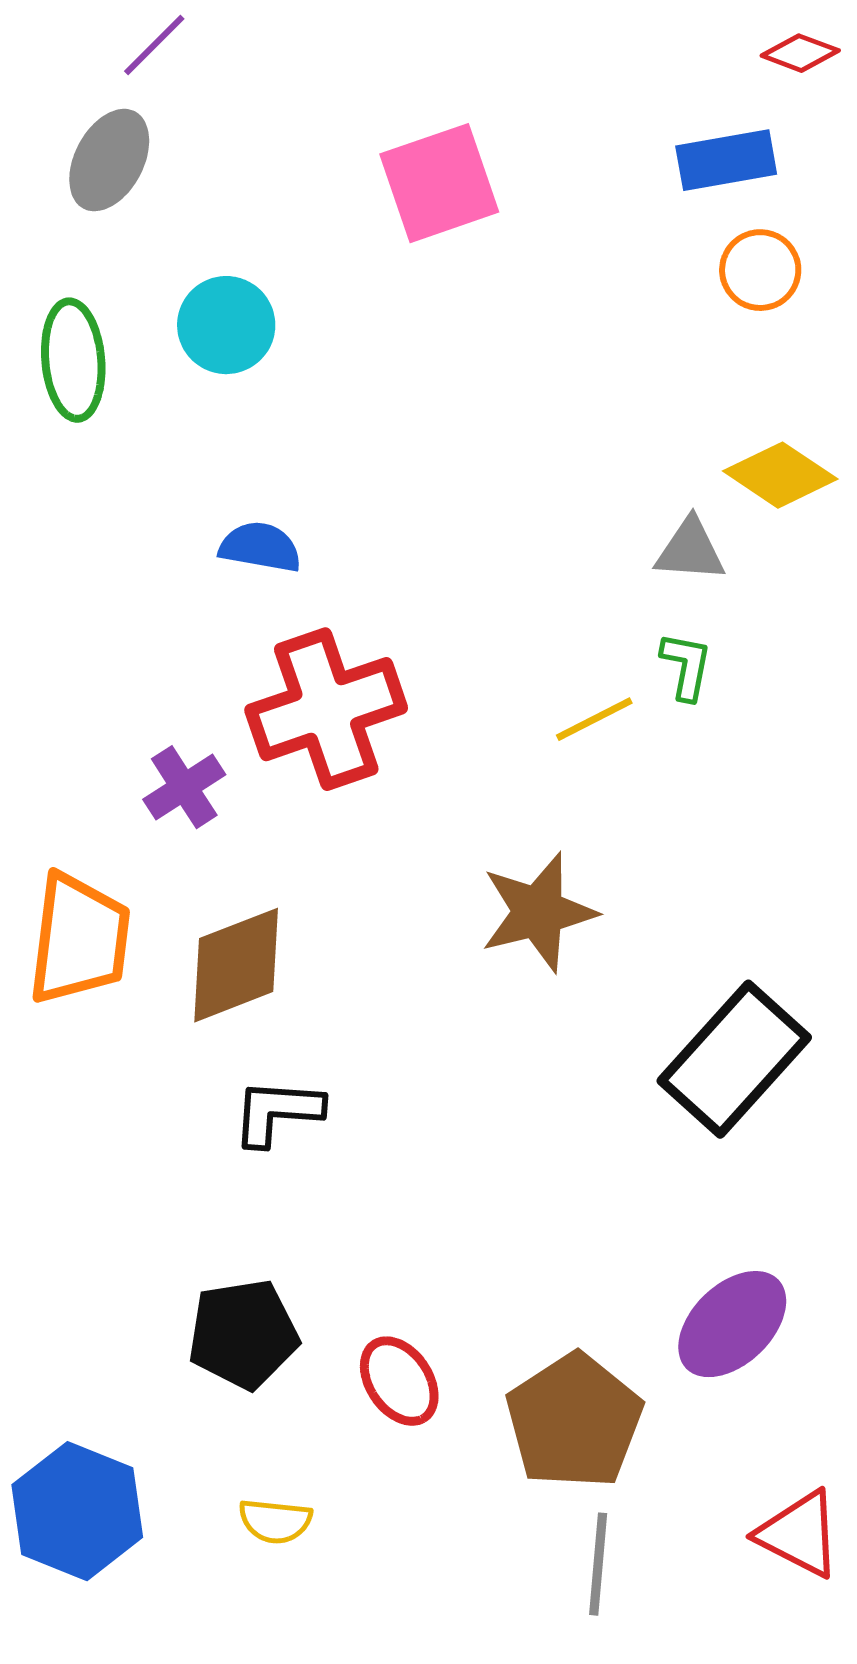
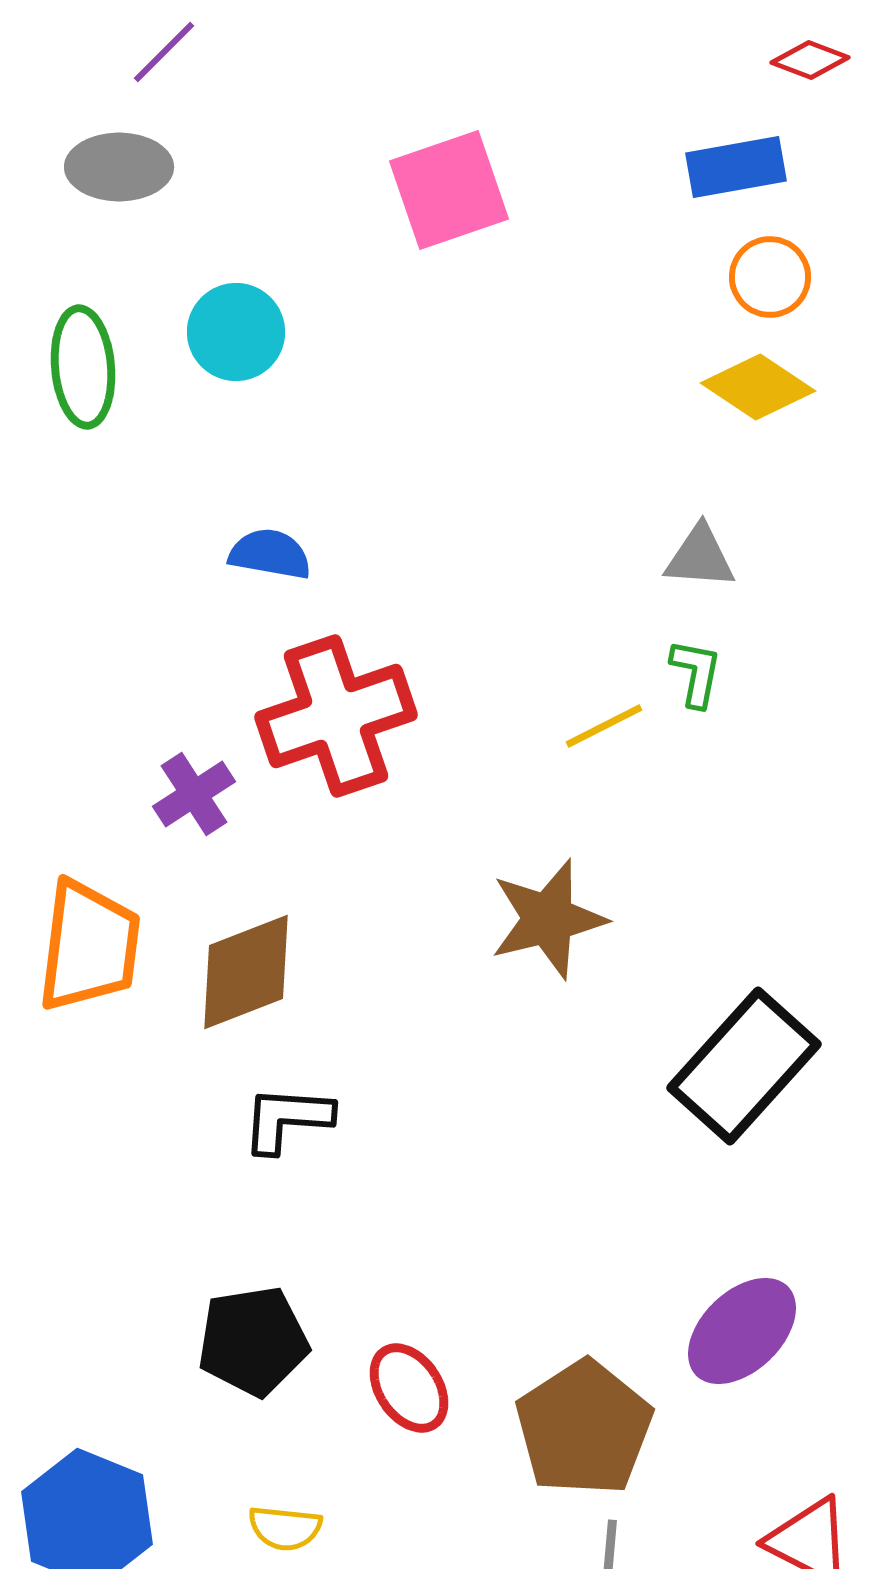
gray ellipse: (109, 160) -> (119, 167), turned 62
yellow diamond: (780, 475) -> (758, 387), moved

